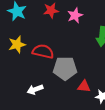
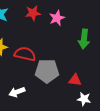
red triangle: (84, 86) -> (75, 80), moved

